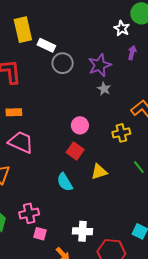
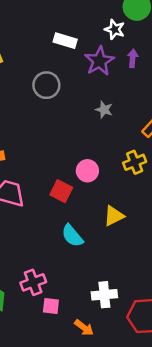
white rectangle: (46, 45) -> (65, 41), moved
purple star: (100, 65) -> (99, 61), moved
pink circle: (80, 125) -> (87, 171), moved
red square: (75, 151) -> (61, 191), moved

